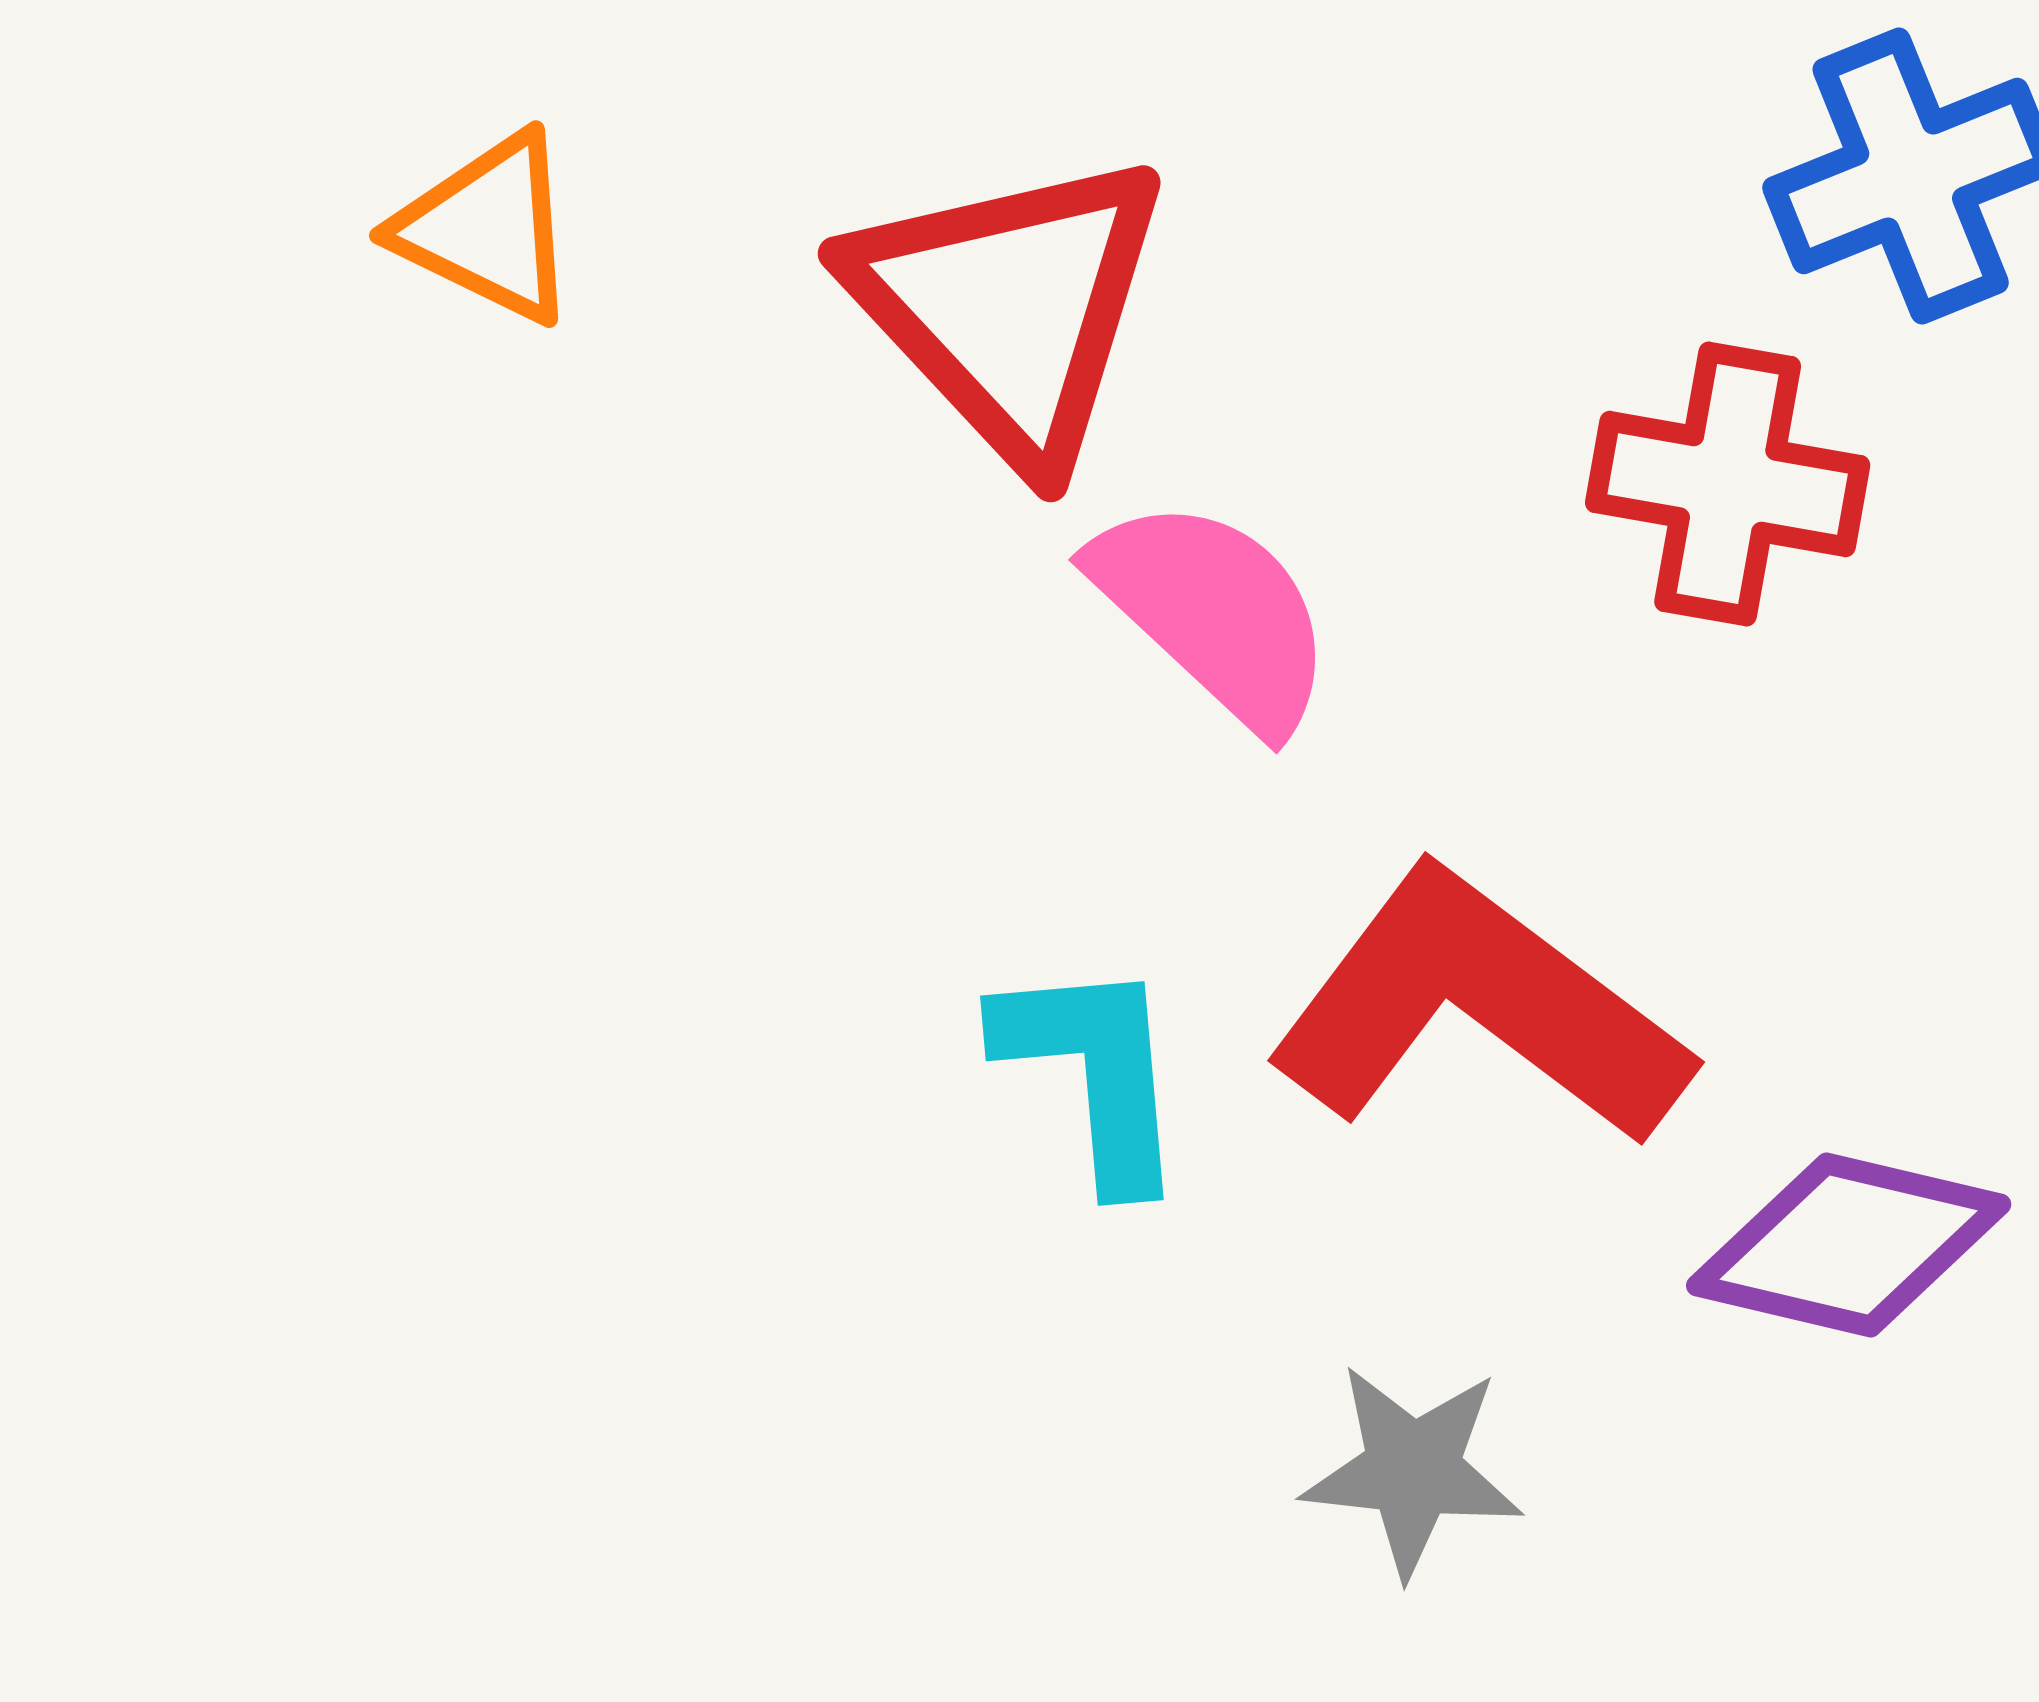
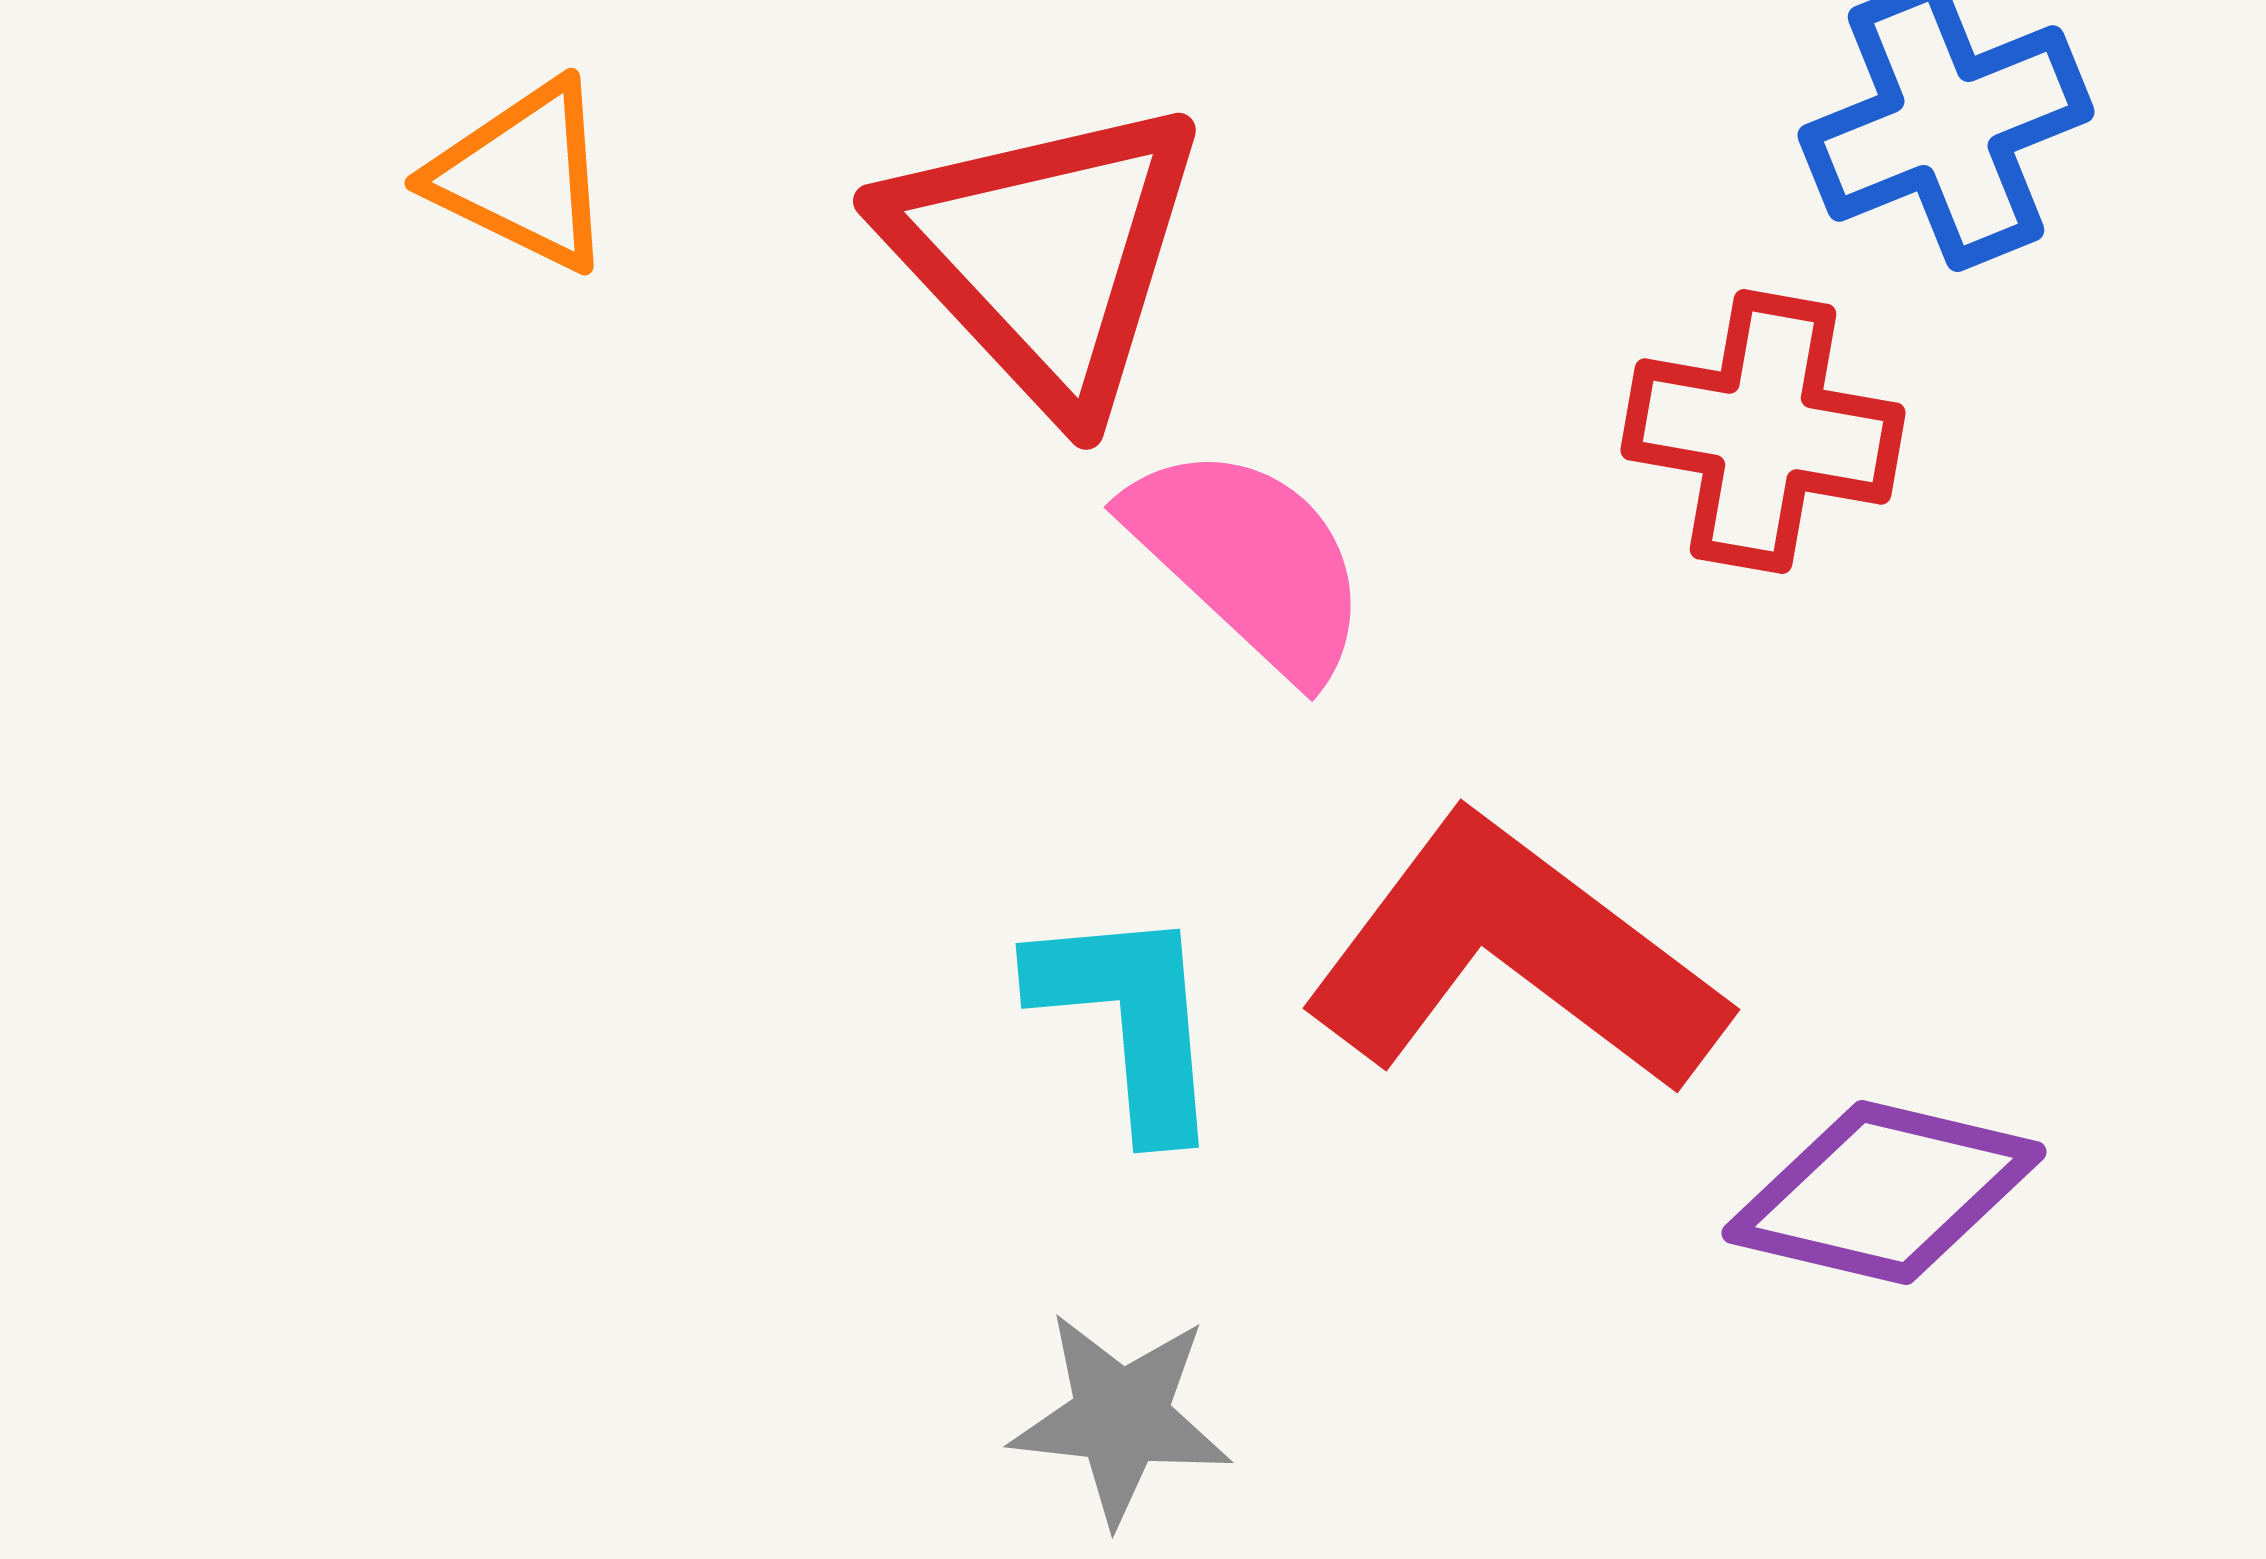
gray star: (1413, 1470) -> (1121, 1418), moved

